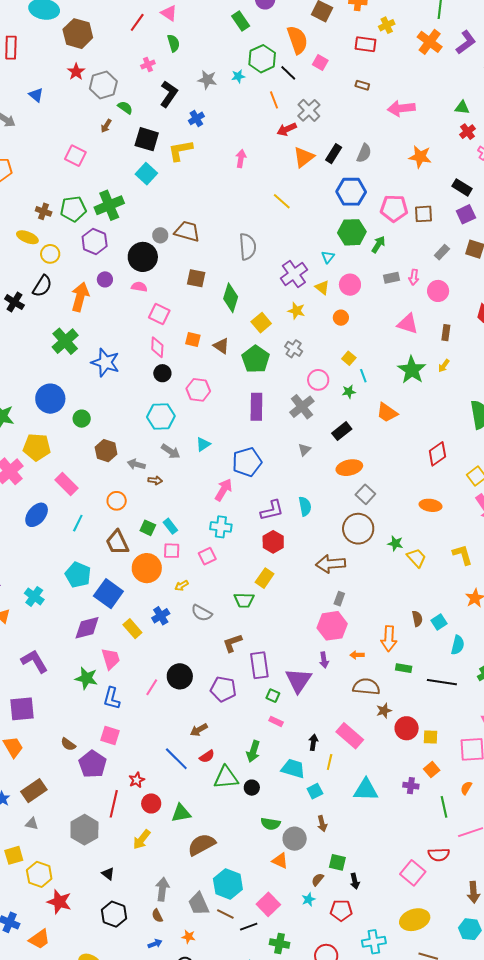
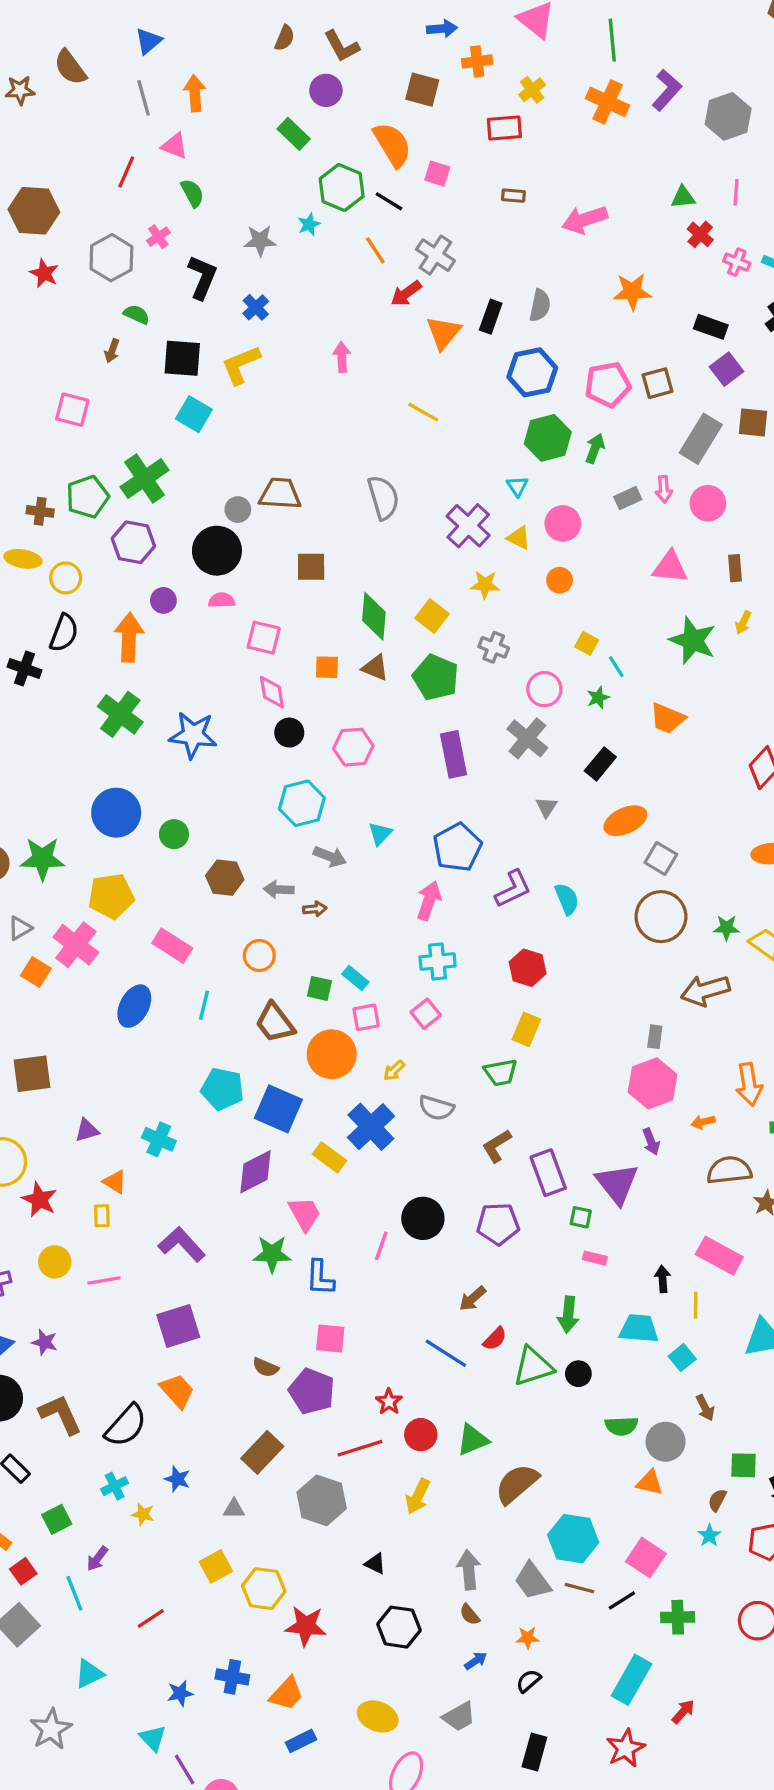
gray hexagon: (103, 85) -> (111, 258), moved
gray rectangle: (442, 252) -> (701, 439), size x1.8
green diamond: (231, 298) -> (374, 616), moved
purple L-shape: (272, 510) -> (513, 889), moved
brown arrow: (331, 564) -> (705, 990), moved
blue cross: (161, 616) -> (371, 1127), size x1.6
brown rectangle: (34, 791) -> (262, 1452), moved
red line: (114, 804) -> (360, 1448), turned 72

